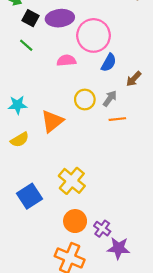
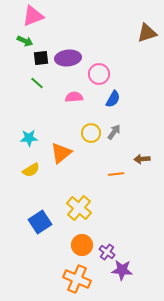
black square: (31, 18) -> (41, 58), turned -35
pink circle: (94, 35) -> (99, 74), size x0.7
brown arrow: (134, 79) -> (142, 159), moved, turned 42
orange line: (117, 119) -> (116, 174), moved

